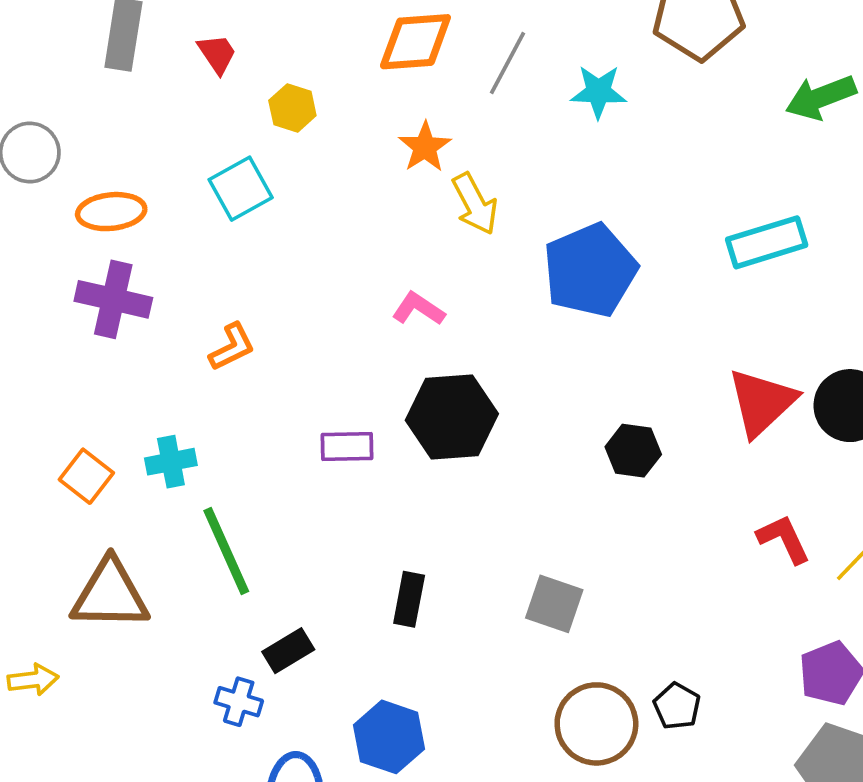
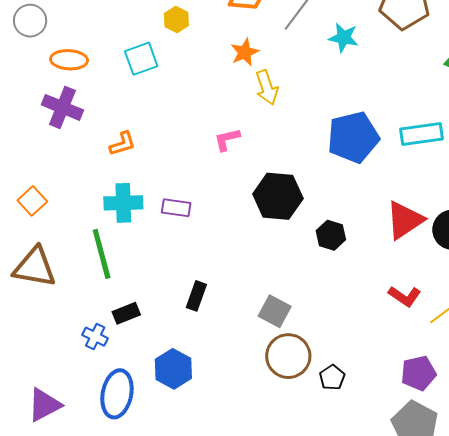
blue pentagon: (590, 270) -> (353, 137), moved
pink L-shape: (418, 309) -> (227, 139), turned -56
black hexagon: (452, 417) -> (278, 196), moved
cyan cross: (171, 462) -> (123, 203), moved, size x1.4
red L-shape: (784, 539) -> (405, 296), turned 140
brown circle: (596, 724) -> (288, 356), moved

